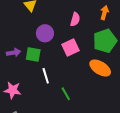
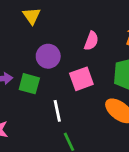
white line: (46, 76) -> (57, 111), moved

